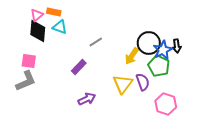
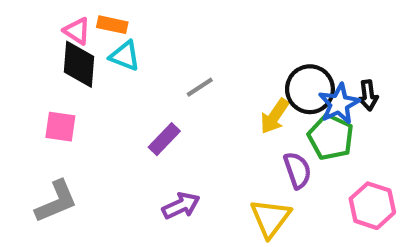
pink triangle: (37, 15) -> (77, 31), turned -48
gray L-shape: (26, 81) -> (56, 202), moved
yellow triangle: (123, 84) -> (270, 218), moved
pink hexagon: (166, 104) -> (372, 206), moved

